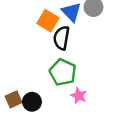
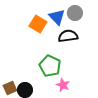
black semicircle: (62, 38) -> (68, 36), moved, turned 72

